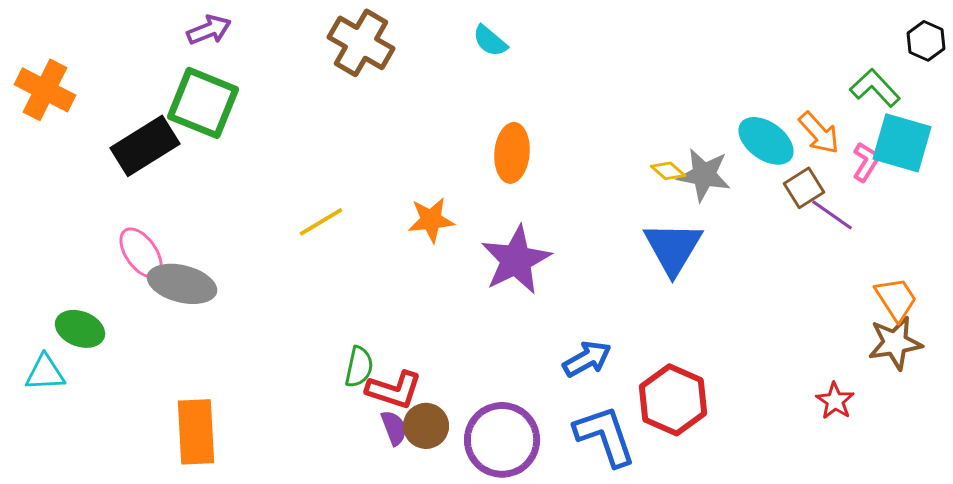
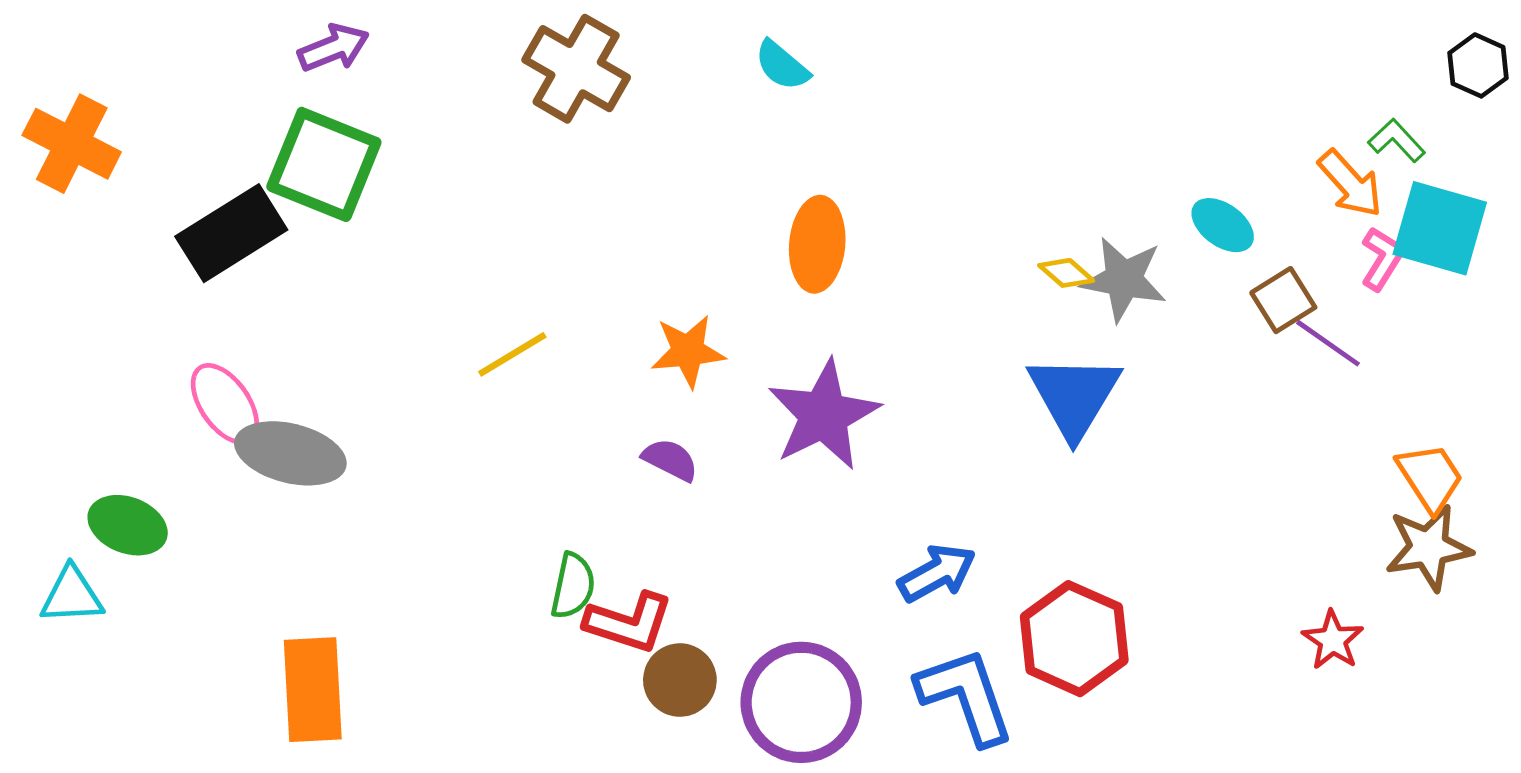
green L-shape: (875, 88) -> (1397, 140), size x0.7
orange arrow: (819, 133) -> (1350, 184), moved
cyan ellipse: (766, 141) -> (1223, 225), size x0.7
purple semicircle: (394, 428) -> (670, 460), moved, turned -42

